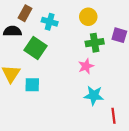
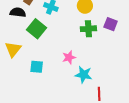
pink star: (86, 66) -> (69, 57), moved
cyan square: (32, 85) -> (37, 67), moved

